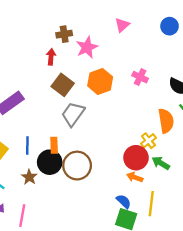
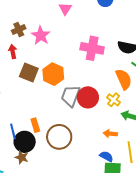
pink cross: (140, 77) -> (92, 48), size x1.6
orange hexagon: (100, 81) -> (53, 74), moved
gray trapezoid: (73, 114) -> (71, 96), moved
red circle: (136, 158) -> (88, 97), moved
black circle: (50, 162) -> (25, 142), moved

